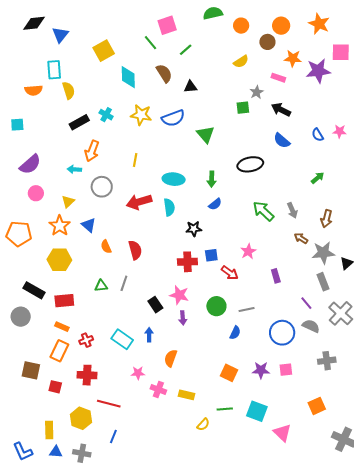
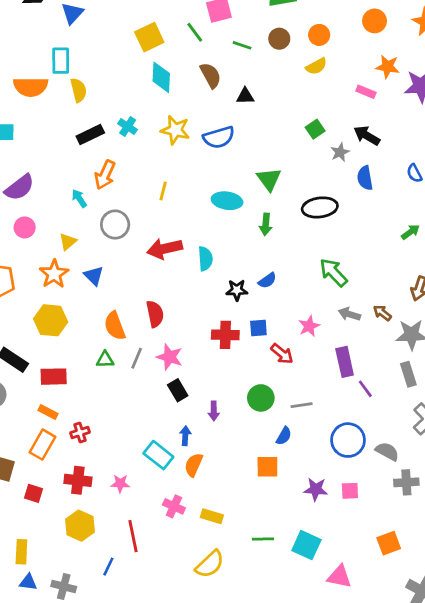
orange circle: (241, 26) -> (319, 35), moved
brown circle: (267, 42) -> (279, 39), moved
green line: (186, 50) -> (242, 45), turned 56
yellow square: (104, 51) -> (149, 37), moved
orange semicircle: (34, 90) -> (31, 87), size x1.4
gray star: (257, 92) -> (340, 152), moved
green square: (243, 108) -> (315, 129), turned -32
green triangle: (206, 134) -> (269, 179), moved
blue semicircle: (282, 141) -> (365, 178), turned 36
cyan arrow: (74, 169) -> (79, 198), turned 48
cyan ellipse: (174, 179) -> (227, 201), moved
blue semicircle: (215, 204) -> (267, 280), moved
gray arrow: (292, 210) -> (349, 314), moved, turned 126
orange semicircle: (106, 247) -> (115, 326), moved, size x1.5
purple rectangle: (276, 276) -> (345, 362), size x1.5
pink star: (179, 295) -> (170, 357), moved
purple line: (306, 303) -> (365, 389), moved
gray semicircle: (311, 326) -> (387, 451), moved
blue arrow: (149, 335) -> (185, 436), moved
cyan rectangle: (122, 339) -> (158, 455), moved
pink star: (138, 373) -> (120, 484), moved
orange square: (229, 373) -> (267, 467), moved, turned -30
red line: (109, 404) -> (133, 536), moved, turned 60
yellow hexagon: (81, 418) -> (80, 526), moved
yellow semicircle: (203, 424) -> (210, 564), moved, size x1.6
pink triangle: (282, 433) -> (339, 577), turned -36

